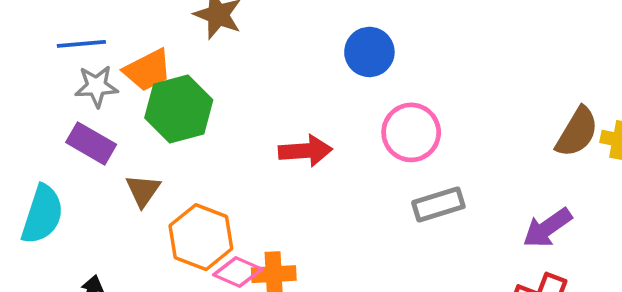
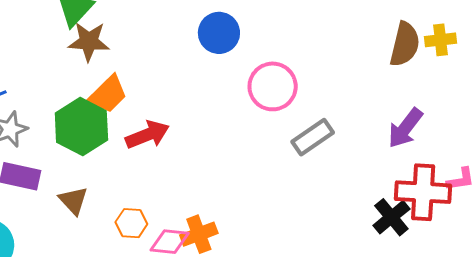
orange trapezoid: (147, 70) -> (108, 94), moved
red arrow: (305, 151) -> (147, 135), moved
orange hexagon: (201, 237) -> (131, 223), size x0.6

